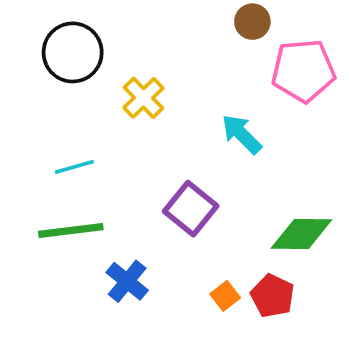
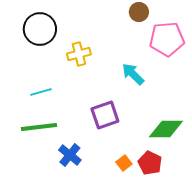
yellow cross: (143, 98) -> (79, 54), turned 30
purple square: (191, 209) -> (105, 115), turned 32

